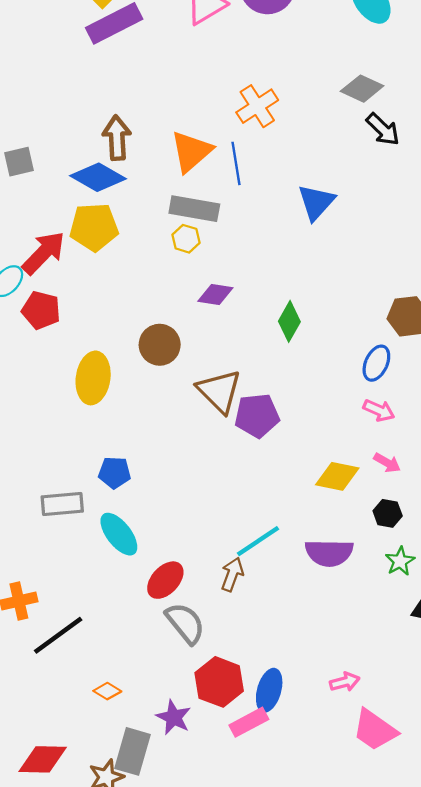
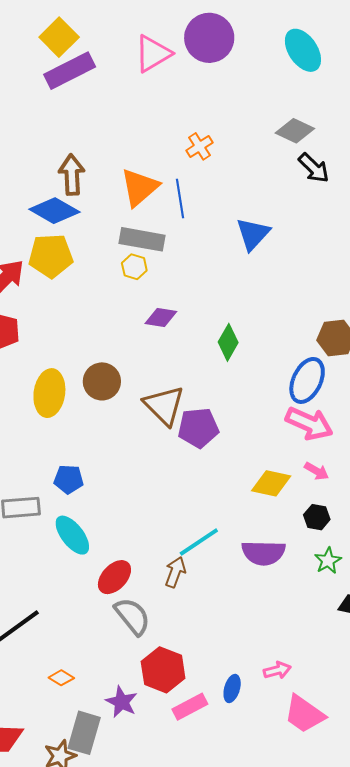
orange cross: (257, 106) -> (200, 146), size x0.7
brown circle: (160, 345) -> (102, 381), moved
blue ellipse: (376, 363) -> (307, 380), size x1.4
pink arrow: (379, 410) -> (309, 423), size x1.6
blue ellipse: (269, 690) -> (232, 688), moved, size x0.7

